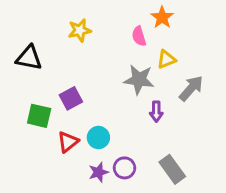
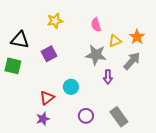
orange star: (162, 17) -> (137, 37), moved
purple square: (71, 98) -> (49, 54), moved
green square: (39, 116) -> (13, 66), moved
cyan circle: (98, 138) -> (71, 87), moved
purple star: (98, 172) -> (43, 119), moved

